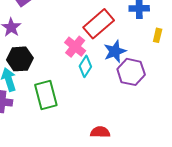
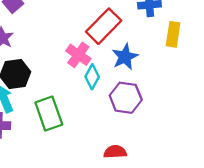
yellow rectangle: (158, 35) -> (173, 34), size x1.5
purple hexagon: (131, 72) -> (126, 98), moved

